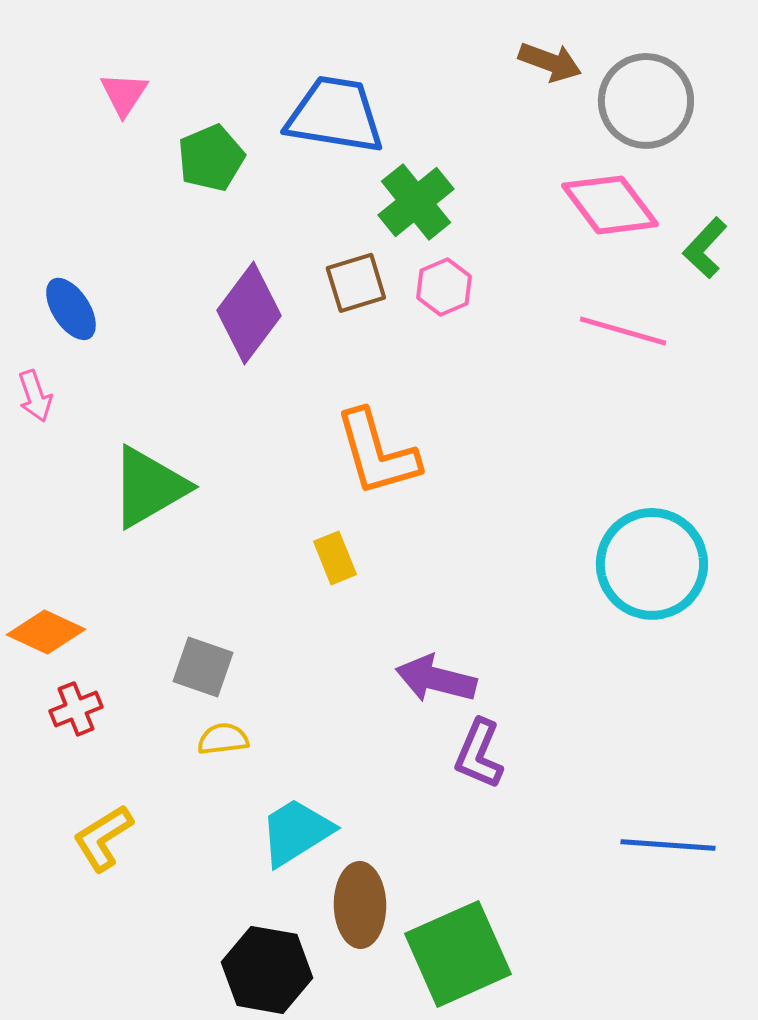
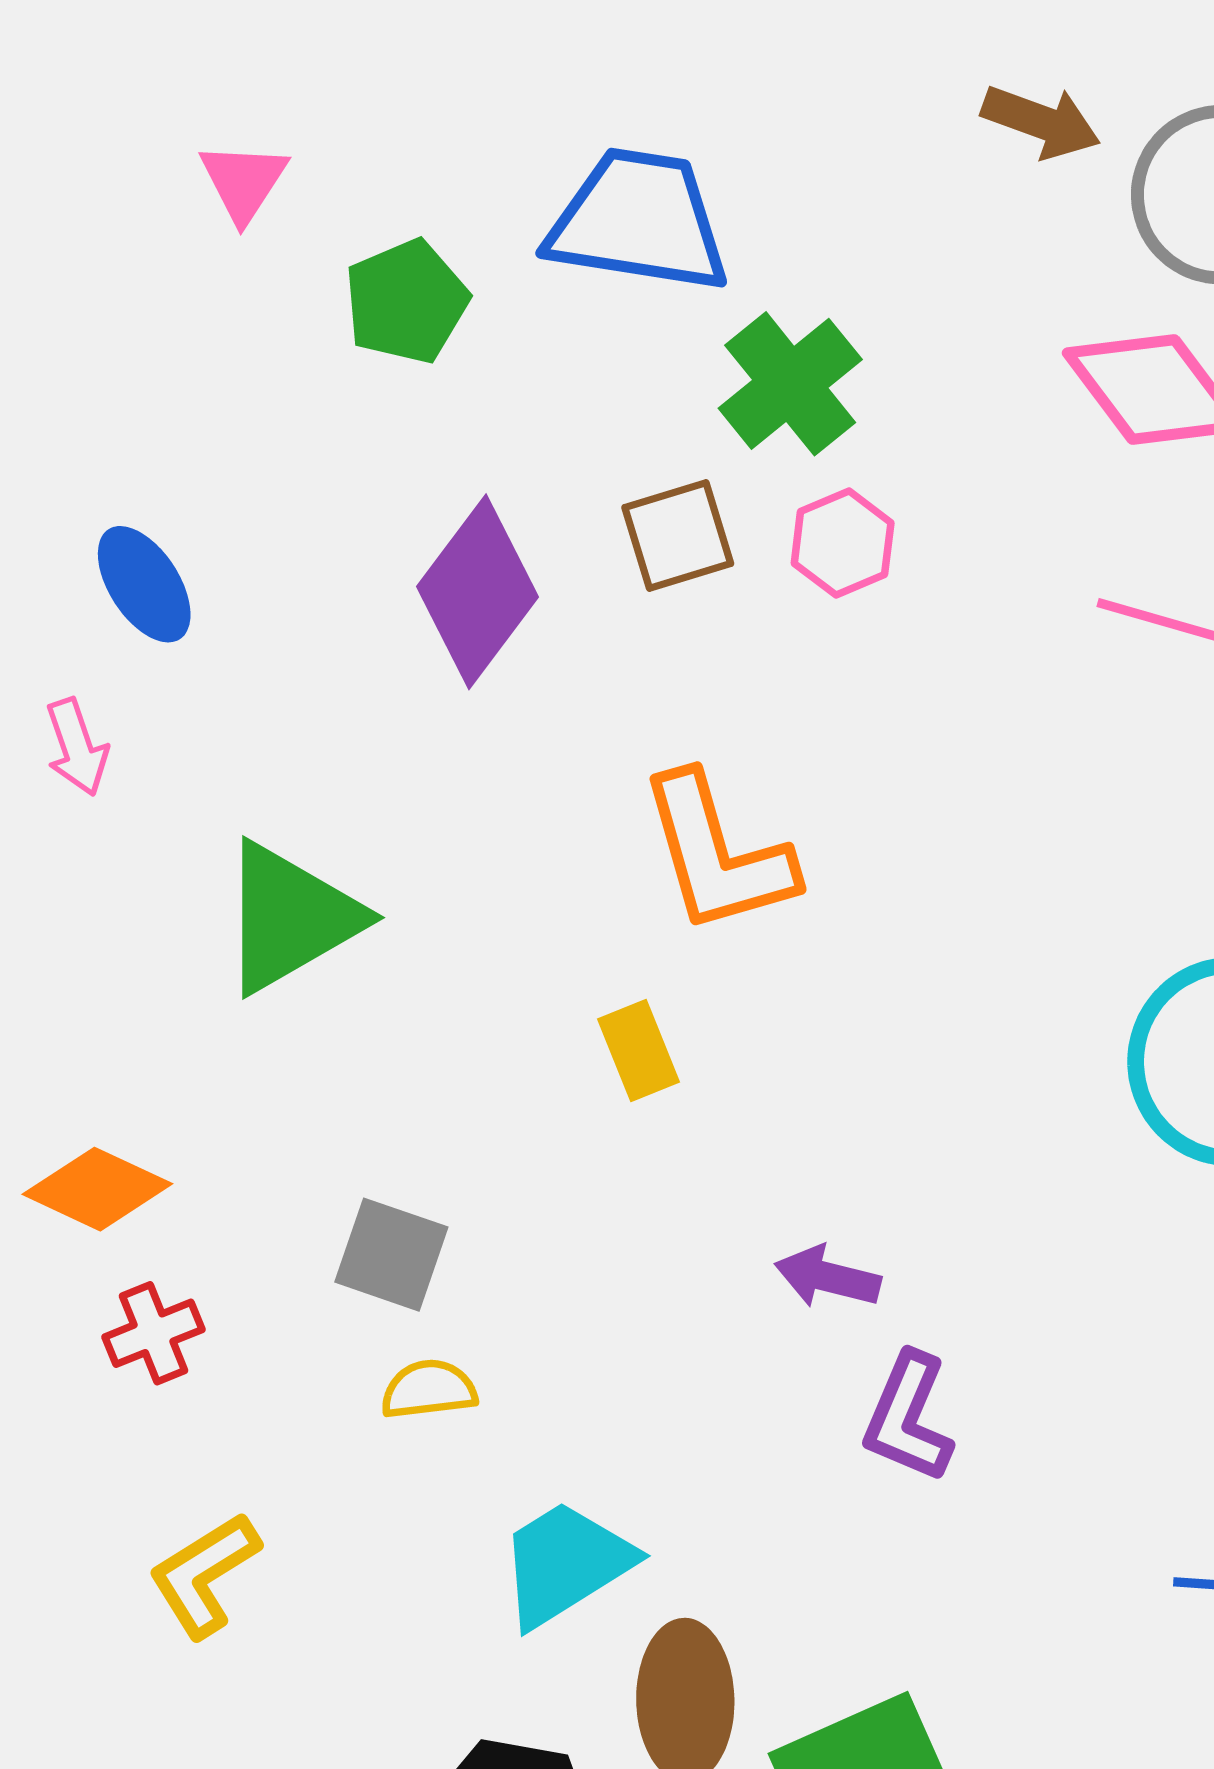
purple arrow: (436, 679) -> (828, 1277), size x0.7

